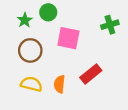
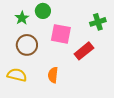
red rectangle: (91, 74) -> (84, 51), moved
yellow semicircle: (31, 84) -> (17, 75), moved

